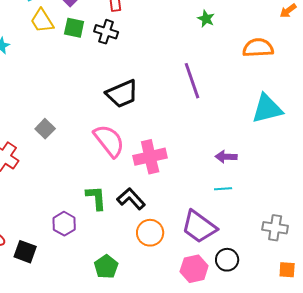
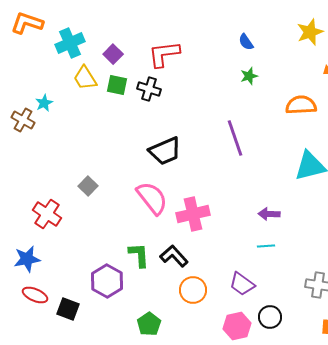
green star: (206, 19) -> (249, 76), turned 30
purple hexagon: (64, 224) -> (107, 281), size x1.4
purple trapezoid: (199, 227) -> (242, 284), size x0.7

